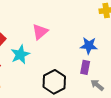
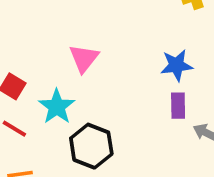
black hexagon: (54, 82) -> (91, 146), moved

